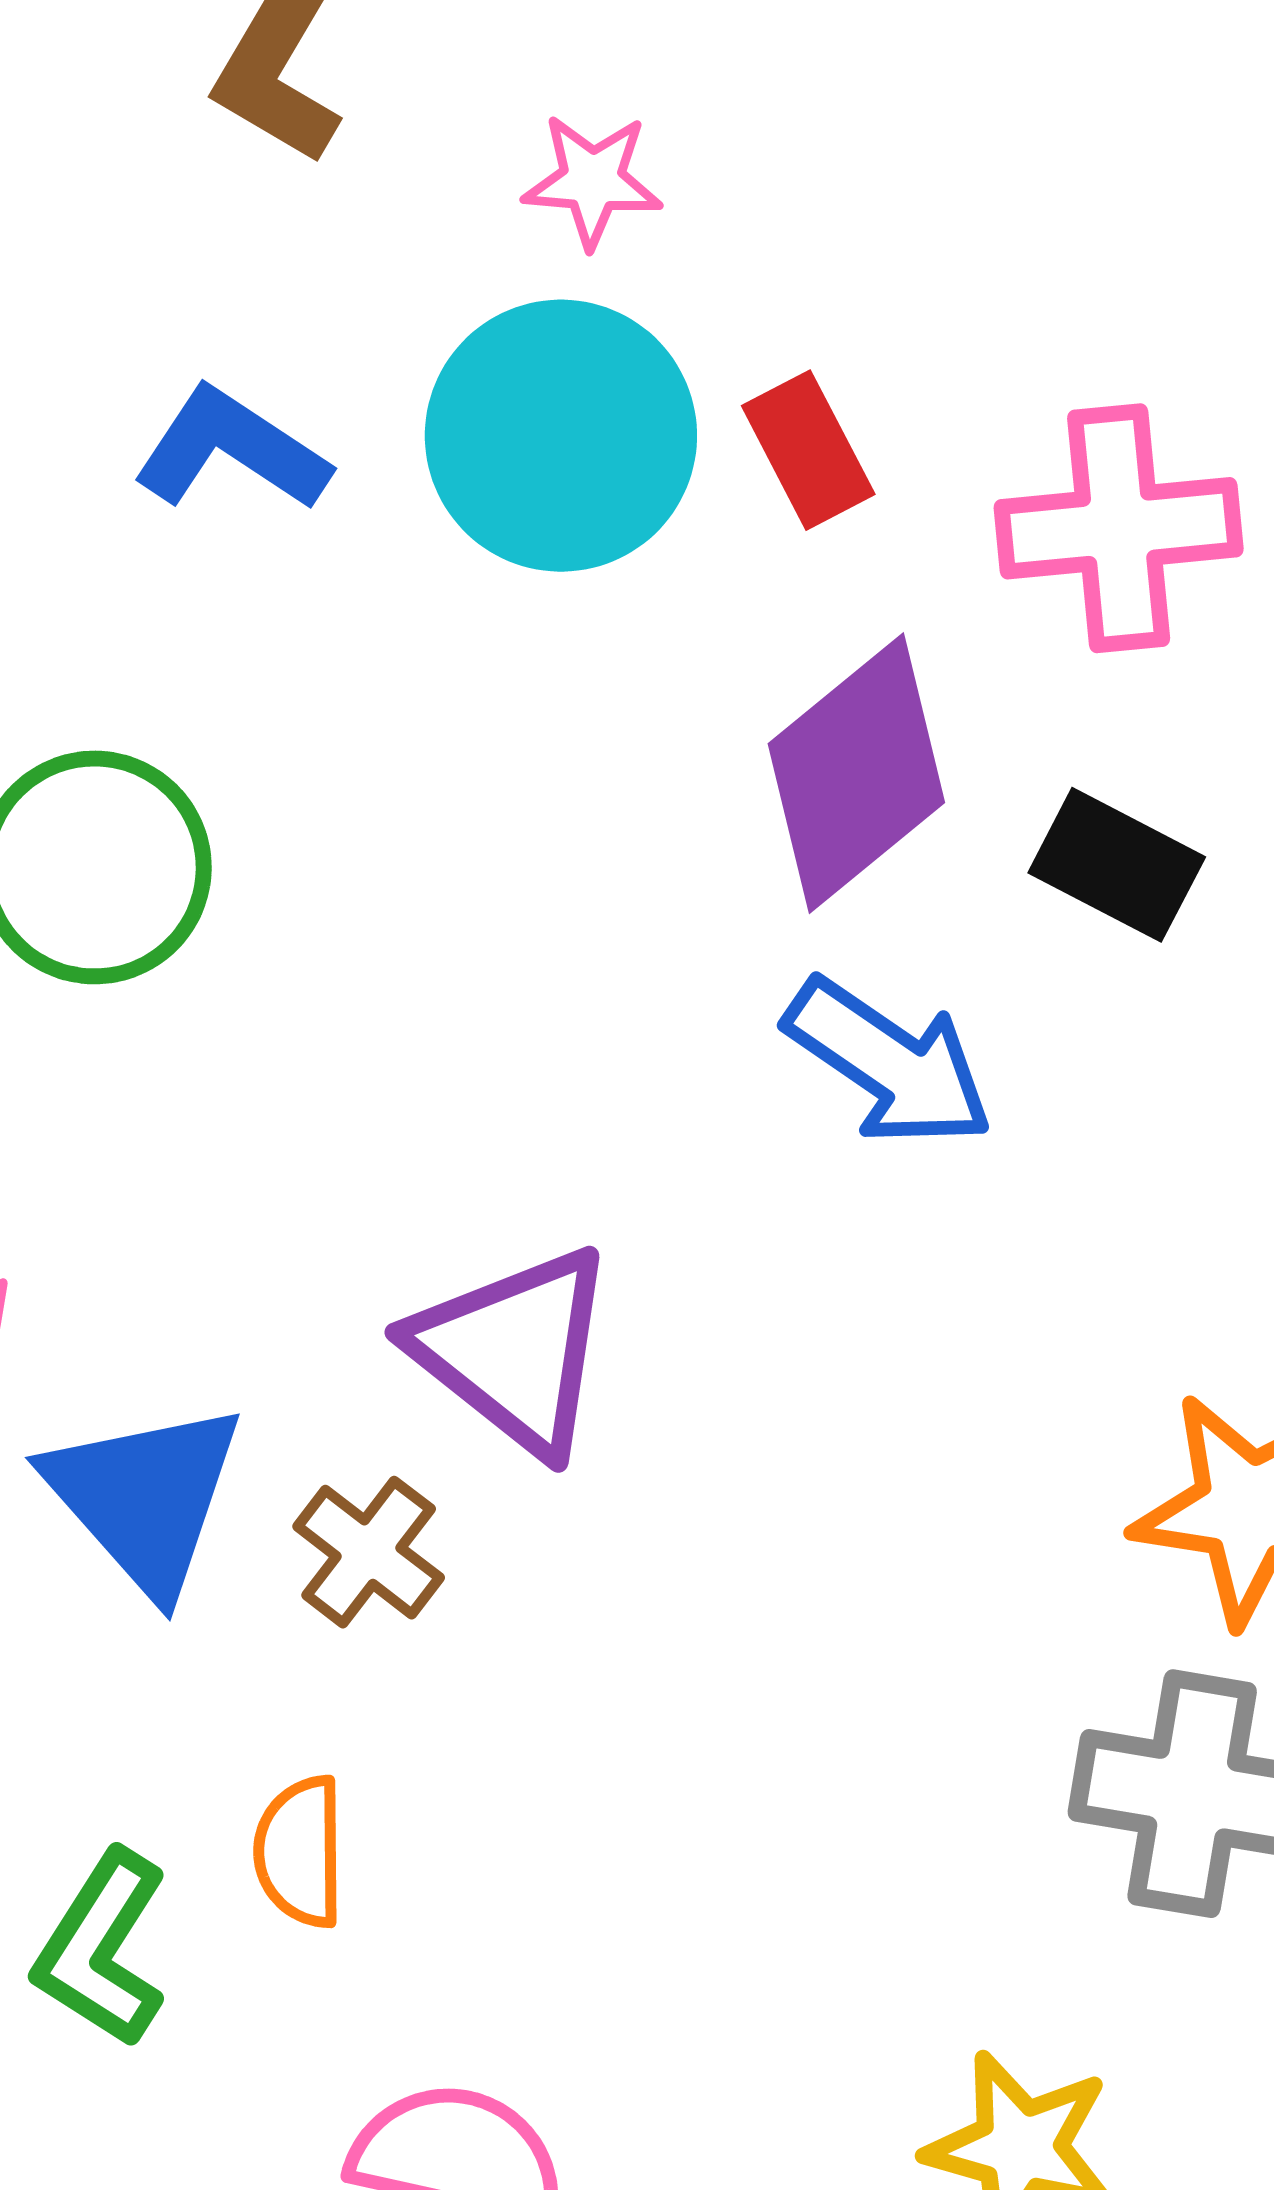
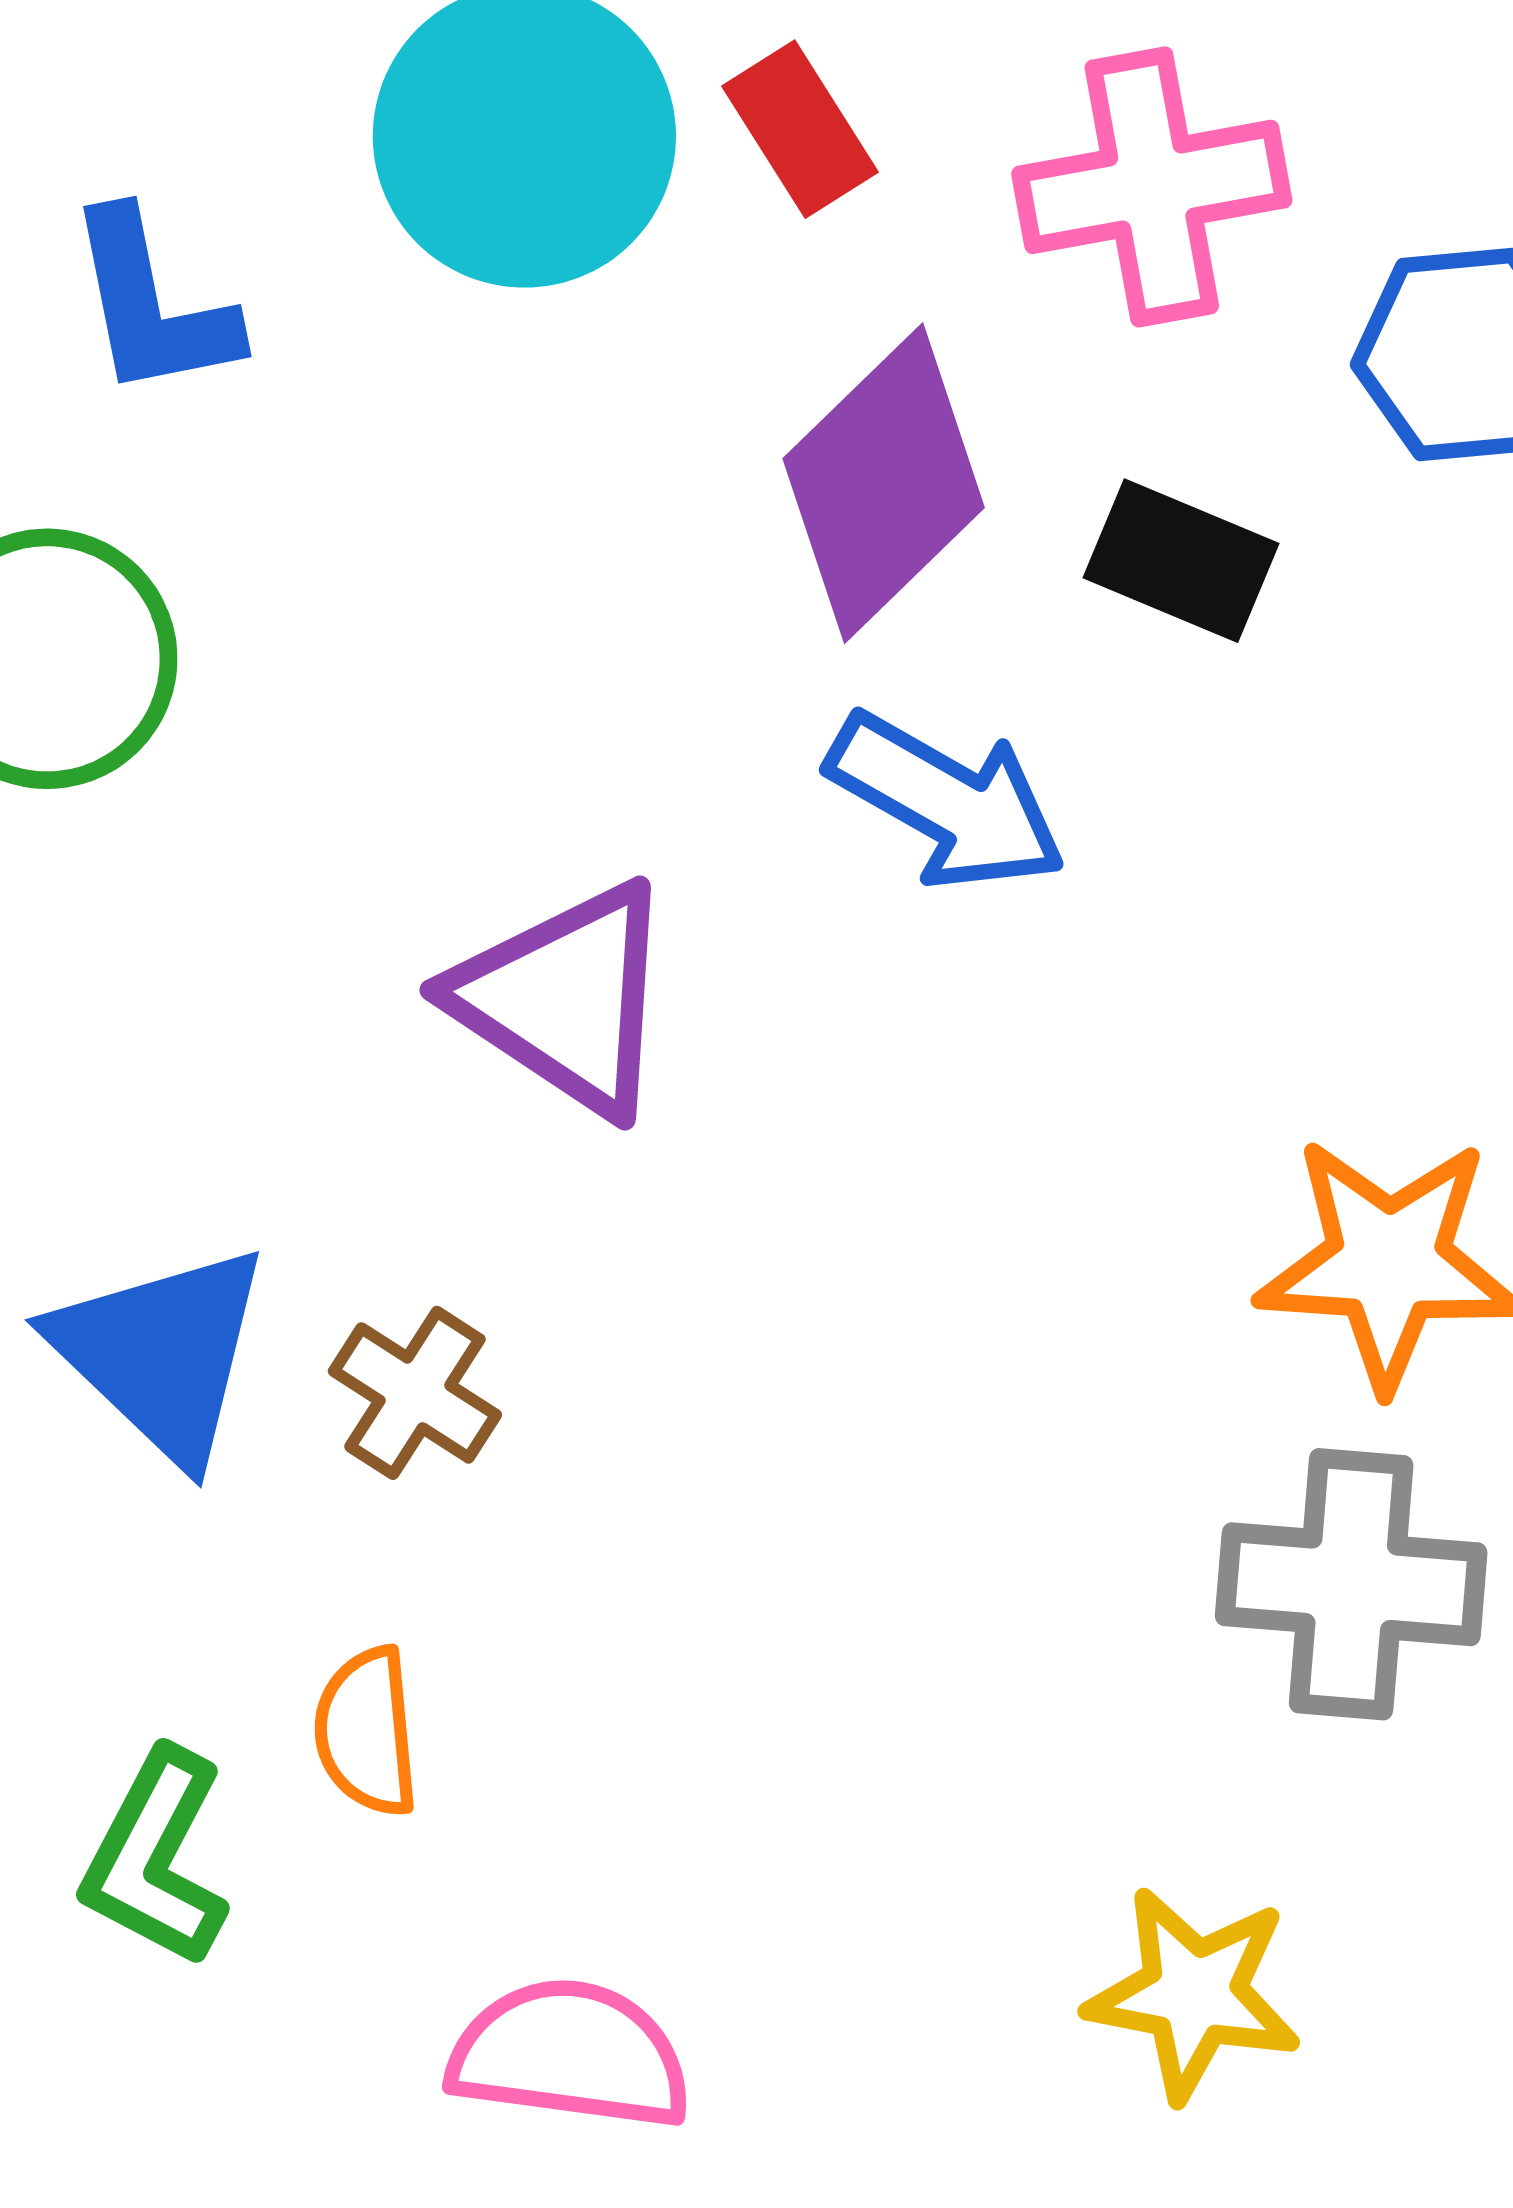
blue L-shape: (231, 450) -> (152, 305), moved, turned -130
purple triangle: (514, 1350) -> (565, 999), moved

